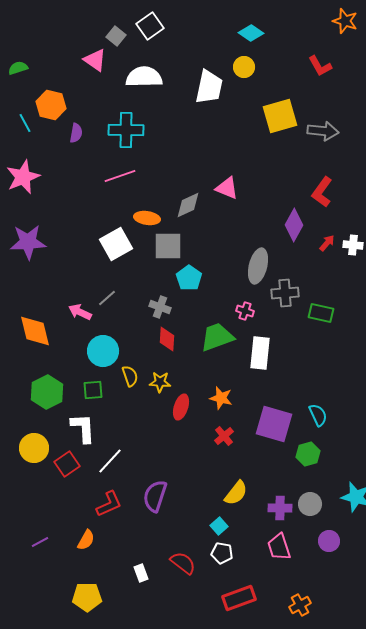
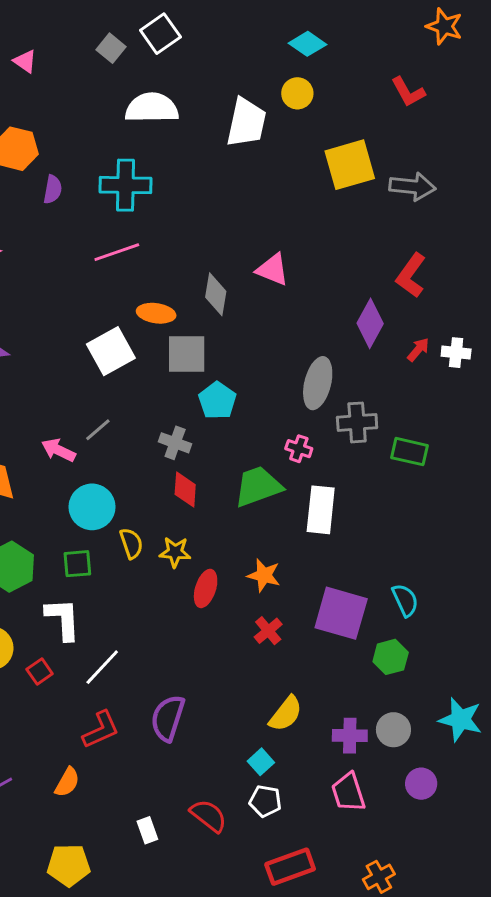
pink triangle: (95, 60) -> (25, 61), moved, size x0.7
gray diamond: (188, 205) -> (216, 294), turned -56
red square: (67, 464) -> (40, 671), size x0.7

